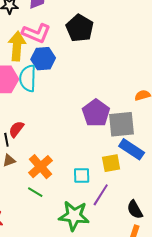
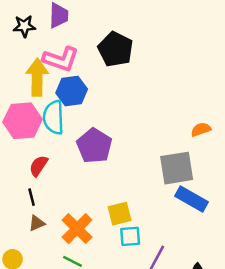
purple pentagon: (96, 113) -> (94, 146), moved
red semicircle: (16, 129) -> (39, 166), moved
yellow square: (111, 163) -> (120, 214), moved

